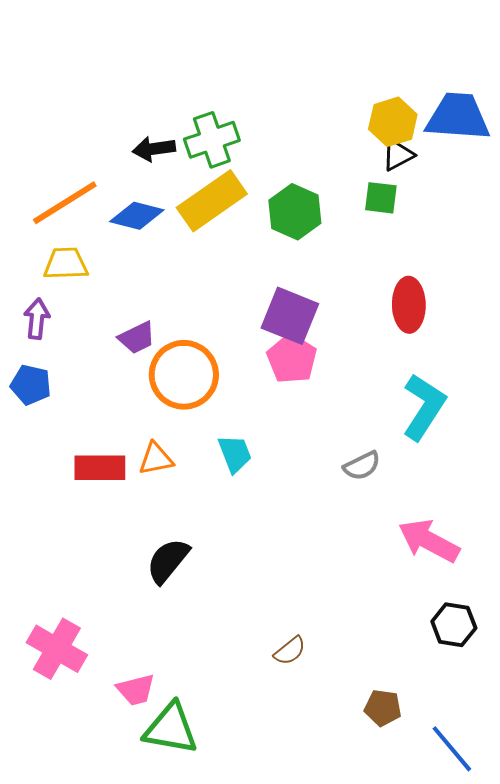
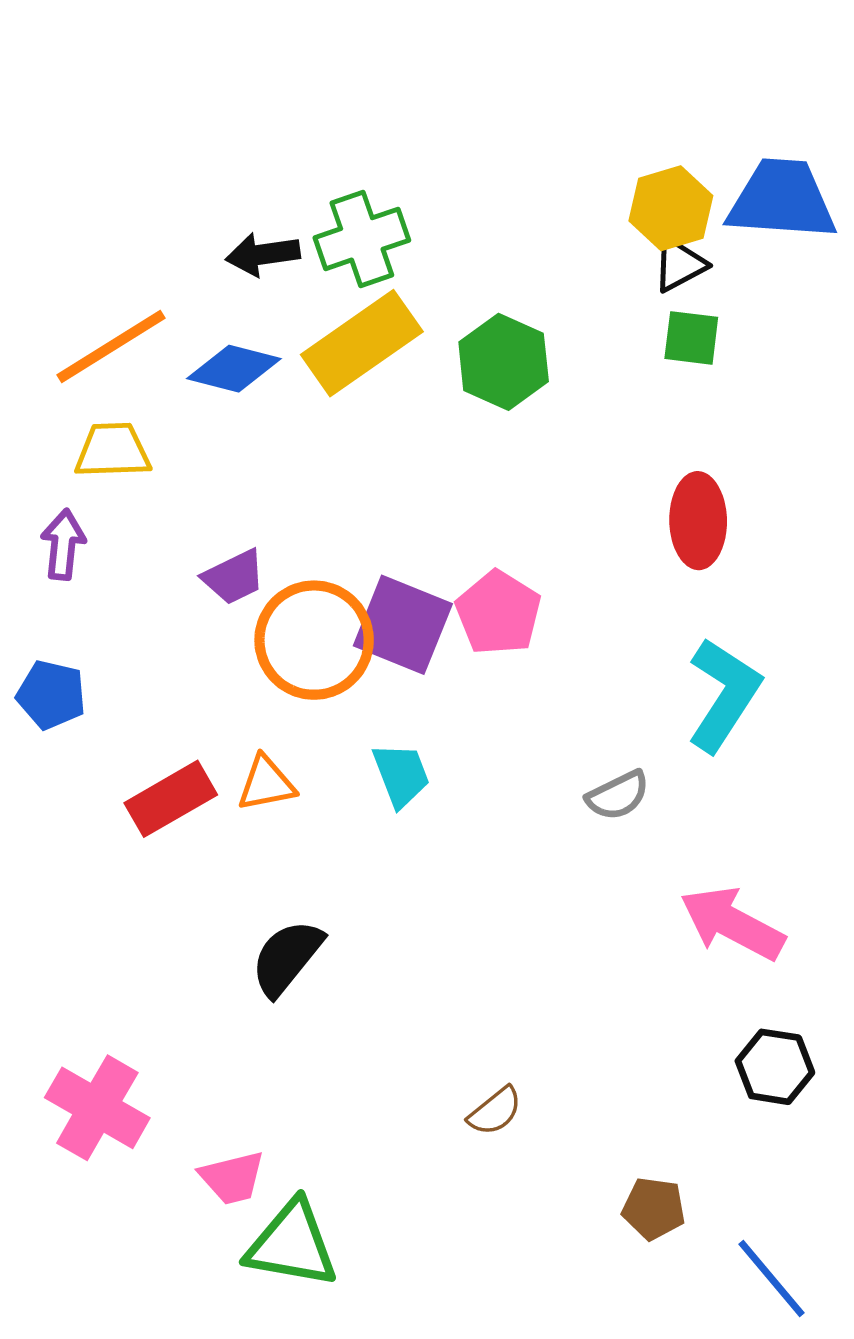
green square: (381, 198) -> (691, 338), moved
purple square: (290, 316) -> (403, 625), moved
blue pentagon: (31, 385) -> (51, 695), moved
red rectangle: (100, 468) -> (171, 799), turned -30

